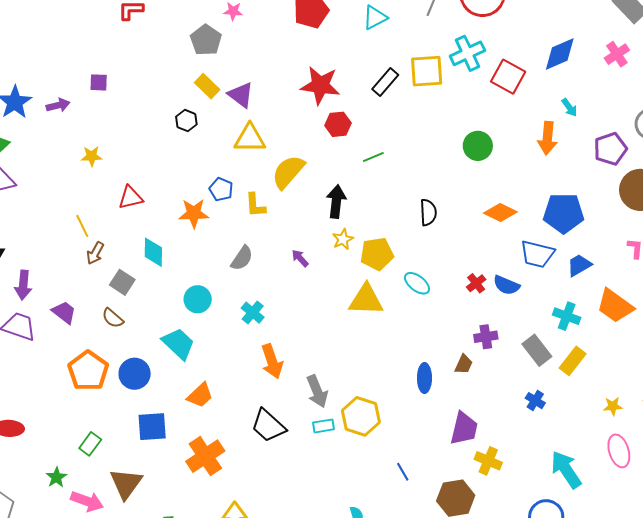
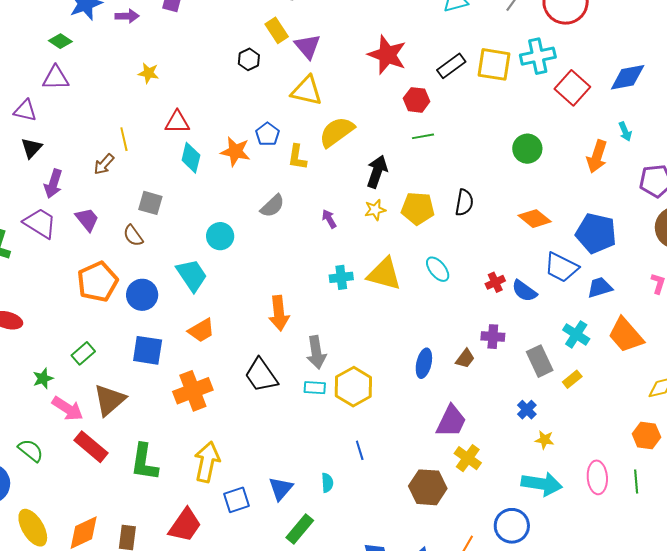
red hexagon: (338, 124) -> (417, 100), moved
cyan diamond: (153, 252) -> (191, 158), moved
brown arrow: (95, 253) -> (104, 164), moved
yellow pentagon: (377, 254) -> (418, 208), moved
gray square: (122, 282) -> (150, 203), turned -30
cyan cross: (253, 313) -> (341, 277), moved, turned 30
yellow rectangle: (573, 361) -> (572, 379), size x0.7
yellow star: (613, 406) -> (545, 440), moved
cyan arrow: (566, 470) -> (542, 484), turned 120
blue line: (403, 472) -> (360, 450), moved

